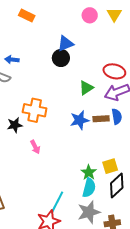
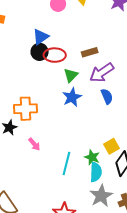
red ellipse: (114, 71) -> (55, 55), moved
brown rectangle: (101, 119) -> (90, 52), moved
blue star: (80, 120) -> (72, 97), moved
cyan line: (57, 202) -> (66, 164), moved

